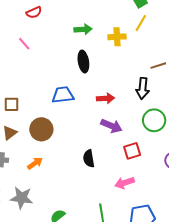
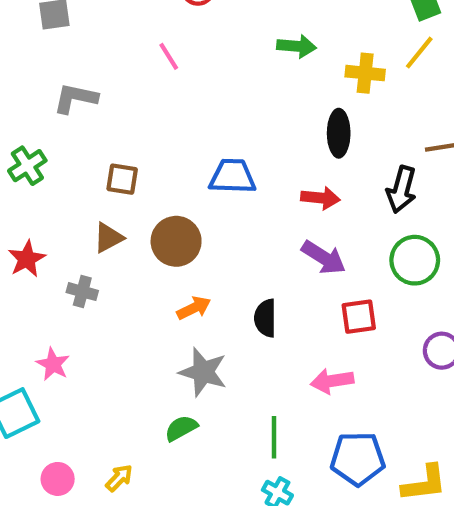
black ellipse: (83, 61) -> (339, 133), moved
orange arrow: (35, 163) -> (194, 308), moved
gray star: (22, 198) -> (203, 372), moved

